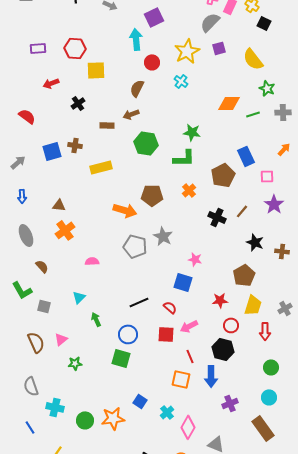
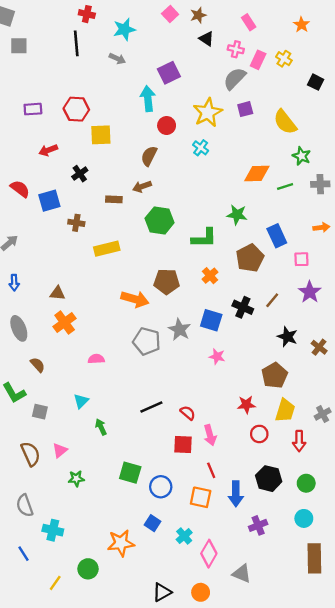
black square: (264, 23) -> (316, 82), moved
green star: (192, 132) -> (237, 215), moved
orange arrow: (284, 149) -> (321, 228), turned 40
blue square: (52, 151) -> (49, 201), moved
brown cross: (282, 251) -> (319, 347), turned 32
blue square: (183, 282) -> (211, 320), moved
pink arrow: (189, 326) -> (210, 435), turned -78
blue circle: (128, 334) -> (161, 487), moved
black hexagon: (223, 349) -> (269, 479), moved
green circle: (85, 420) -> (88, 569), moved
brown rectangle: (263, 428) -> (314, 558), moved, turned 35

